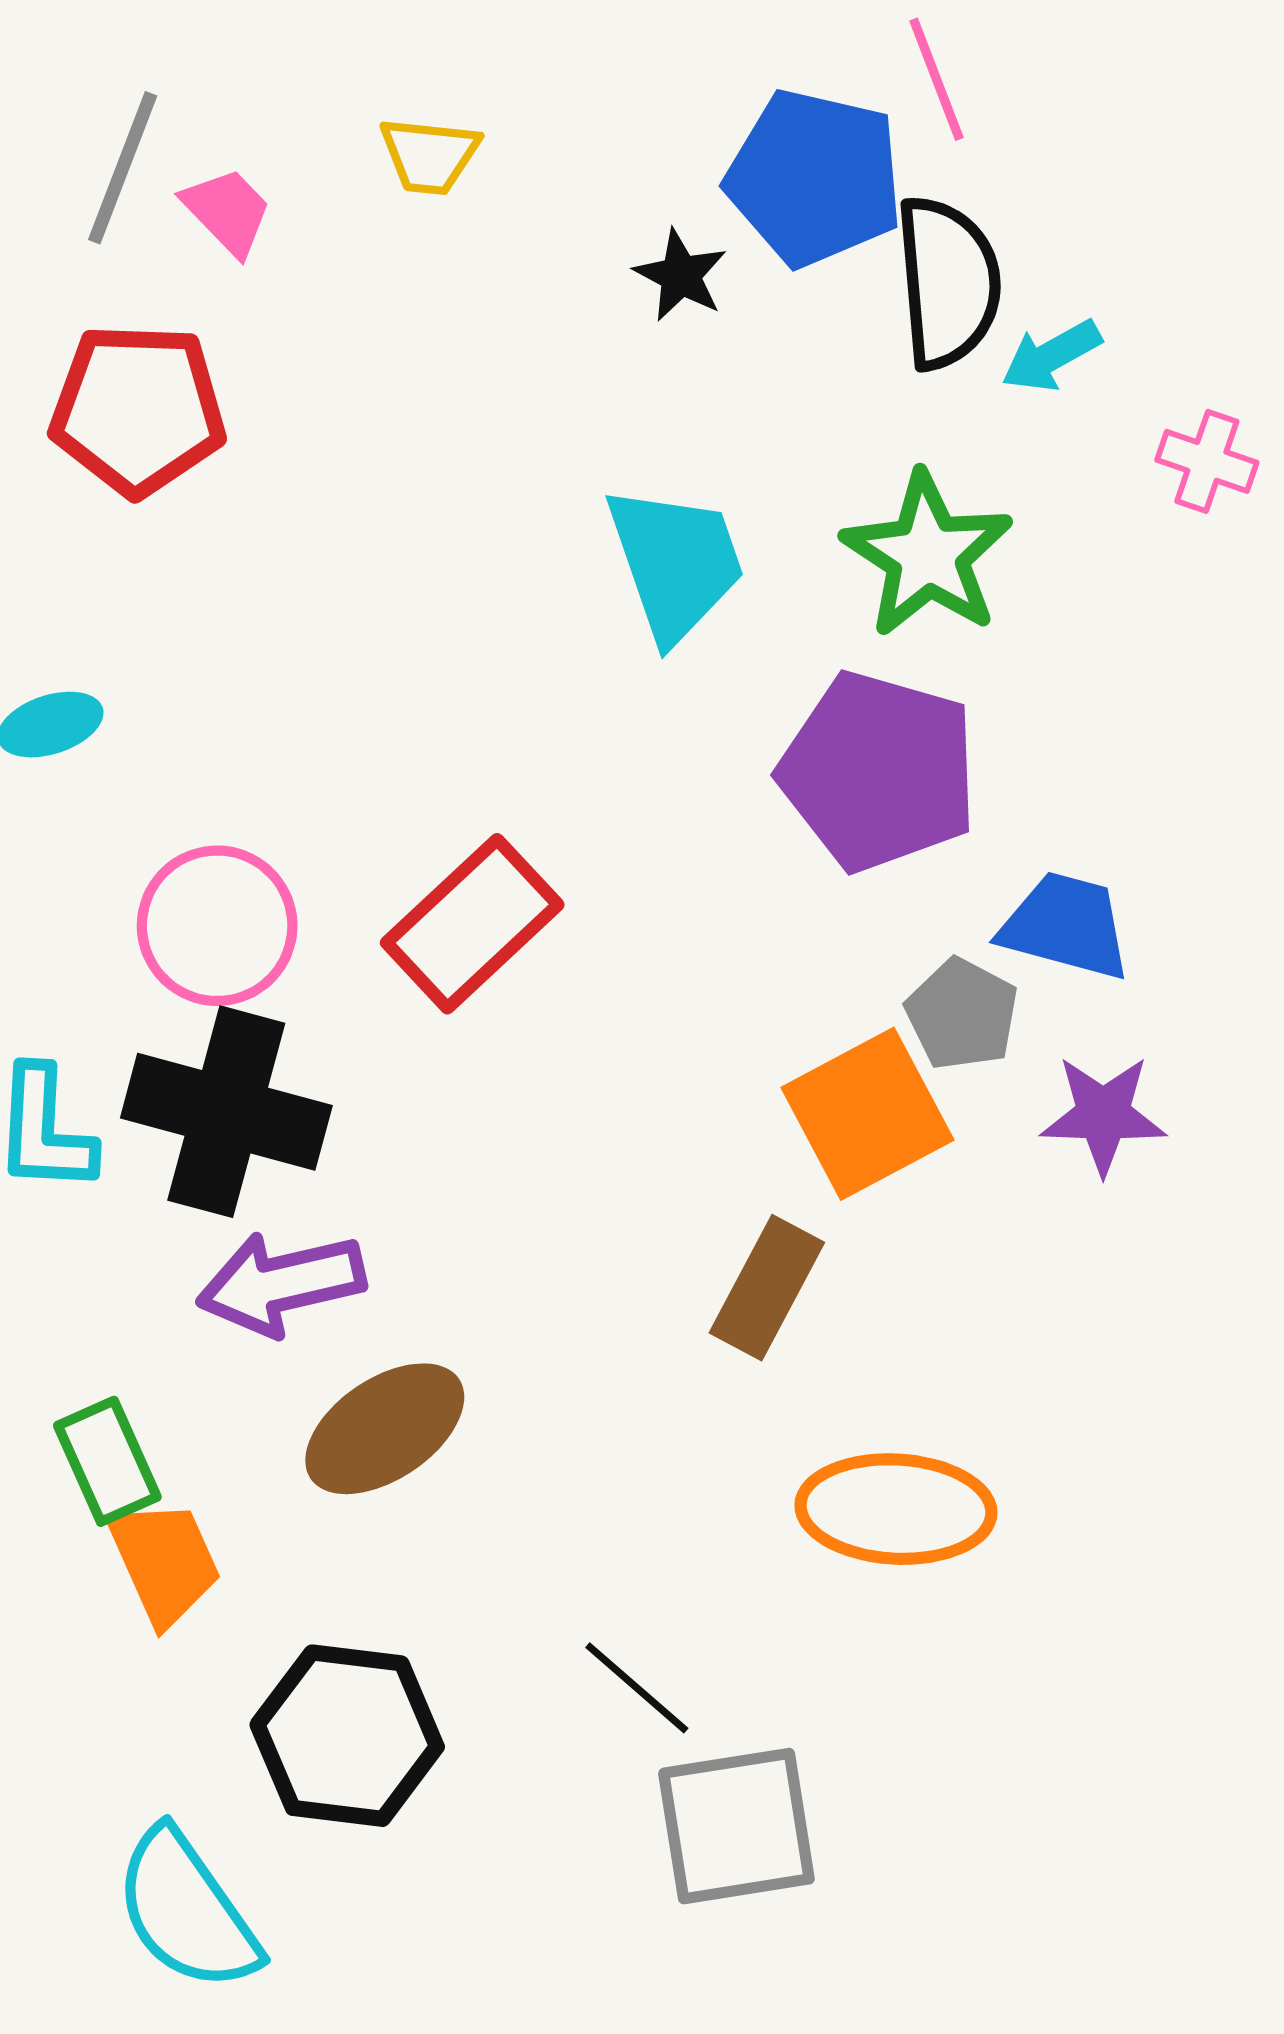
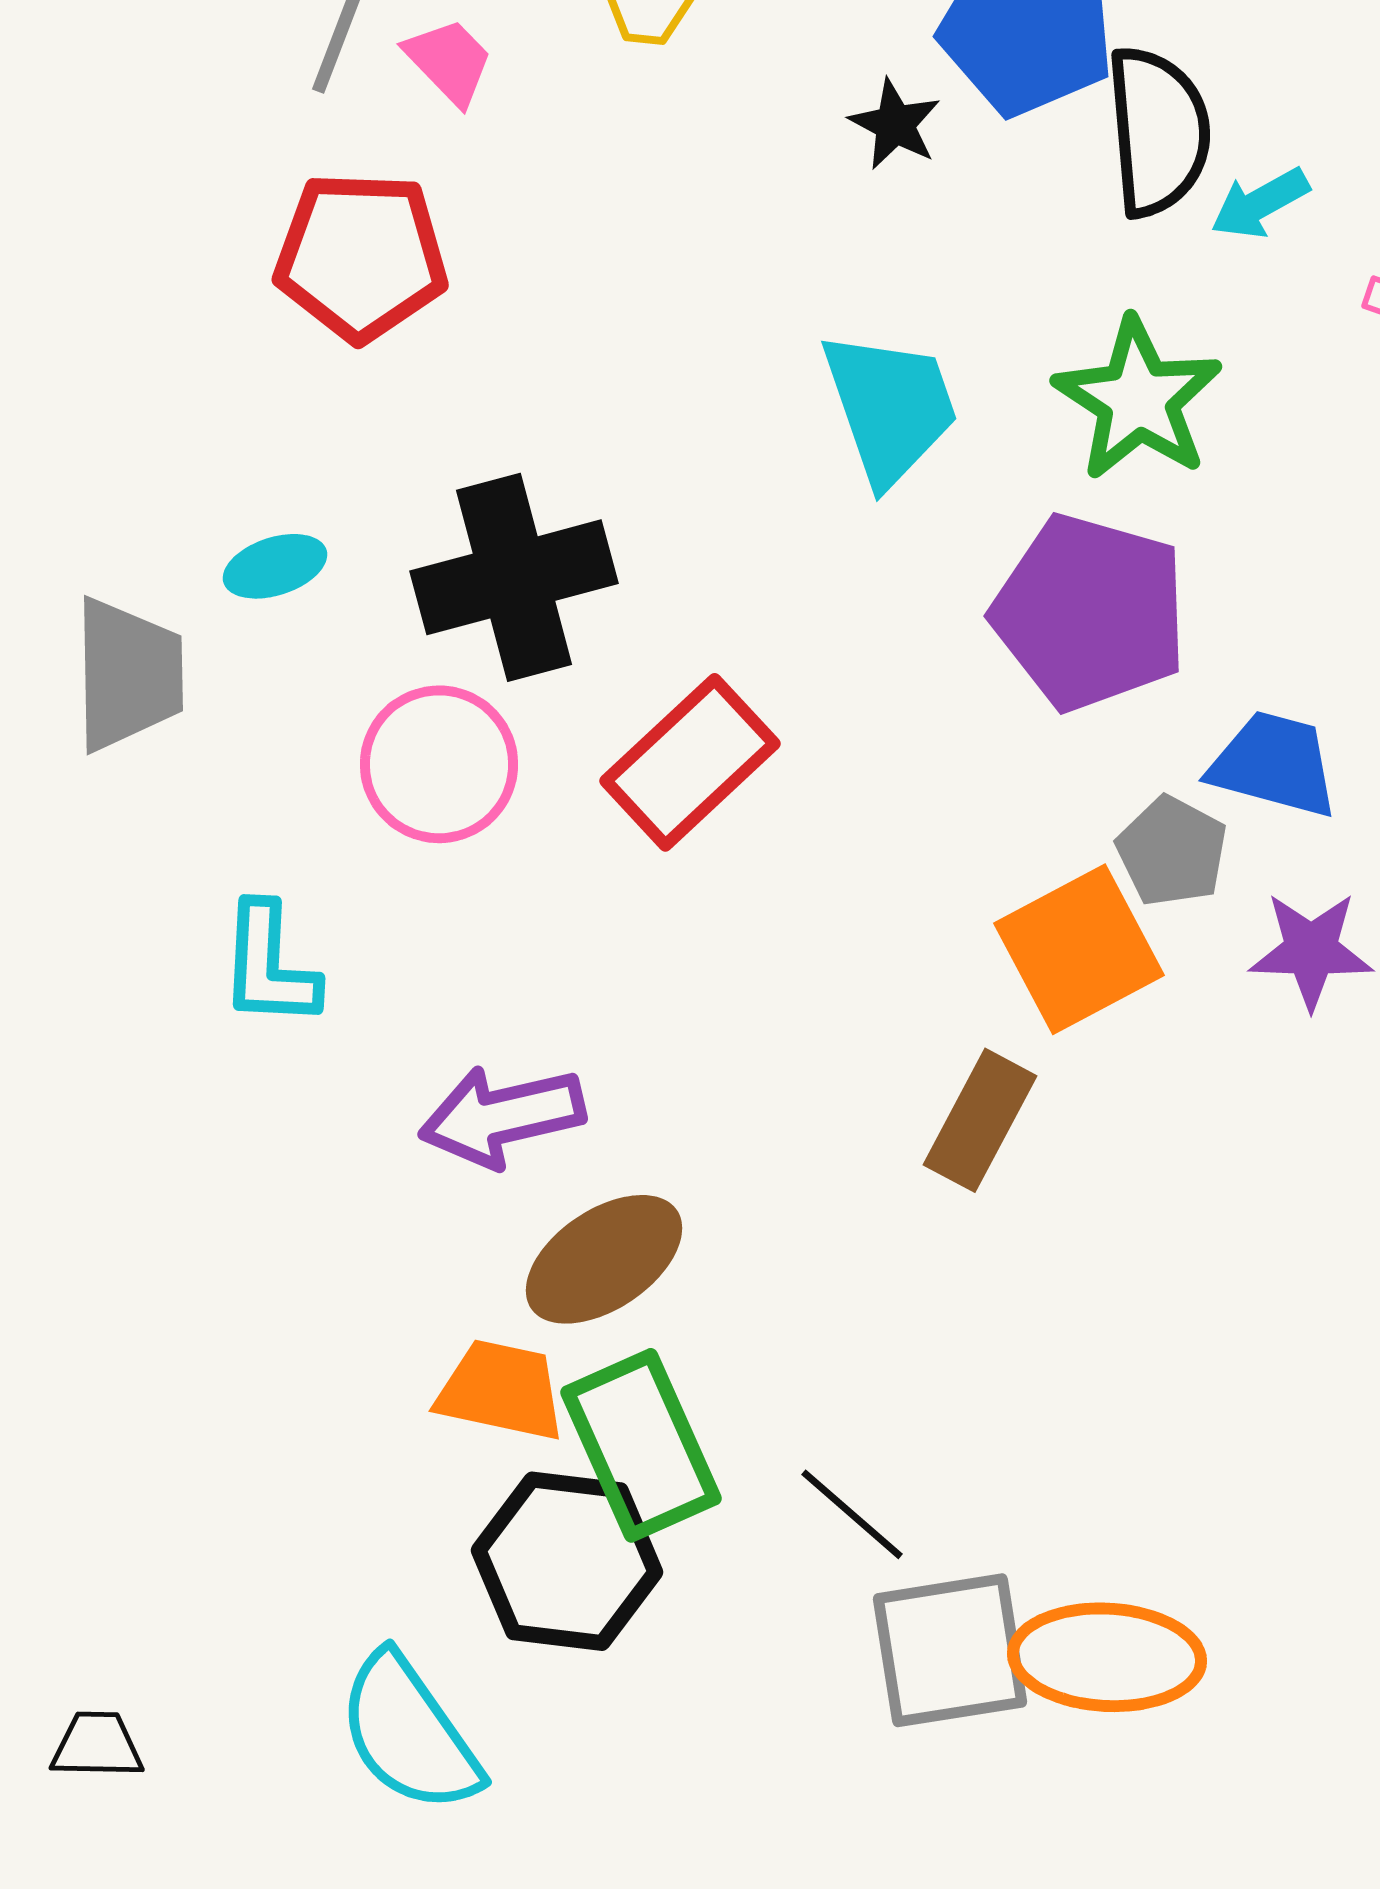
black cross: (226, 1112) -> (514, 577), moved, turned -30
green rectangle: (107, 1461) -> (641, 1445), moved, size x1.5
orange ellipse: (896, 1509) -> (1107, 1657), moved
orange trapezoid: (164, 1562) -> (501, 1390), moved, turned -54

